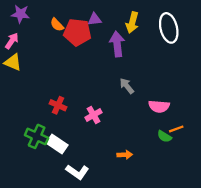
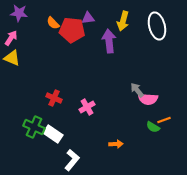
gray arrow: (127, 86) -> (137, 90), moved
white L-shape: (77, 172) -> (72, 160), turned -85

